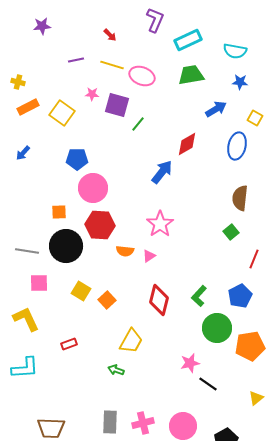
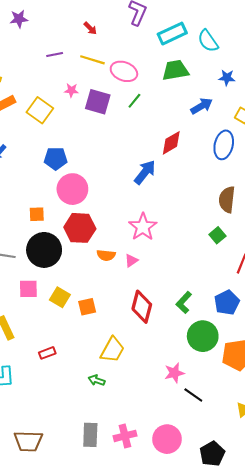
cyan semicircle: (235, 51) -> (208, 41), moved, turned 45
green line: (138, 124) -> (134, 101), moved
pink square: (39, 283) -> (28, 289), moved
orange square: (107, 300) -> (87, 307), turned 30

